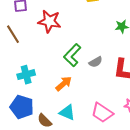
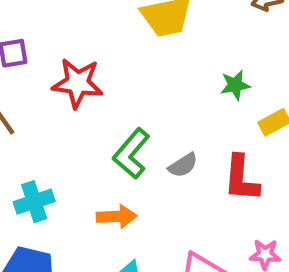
orange arrow: (64, 84) -> (117, 216), turned 42

